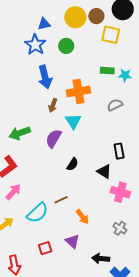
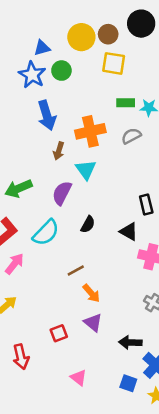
yellow square: (111, 35) -> (114, 63), moved
green circle: (66, 46) -> (61, 71), moved
gray semicircle: (115, 105) -> (131, 136), moved
cyan semicircle: (37, 213) -> (46, 233), moved
orange arrow: (82, 217) -> (91, 293), moved

